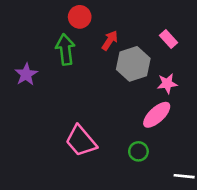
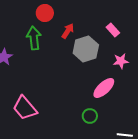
pink star: (167, 83) -> (121, 61), moved
pink trapezoid: (81, 141) -> (25, 108), moved

